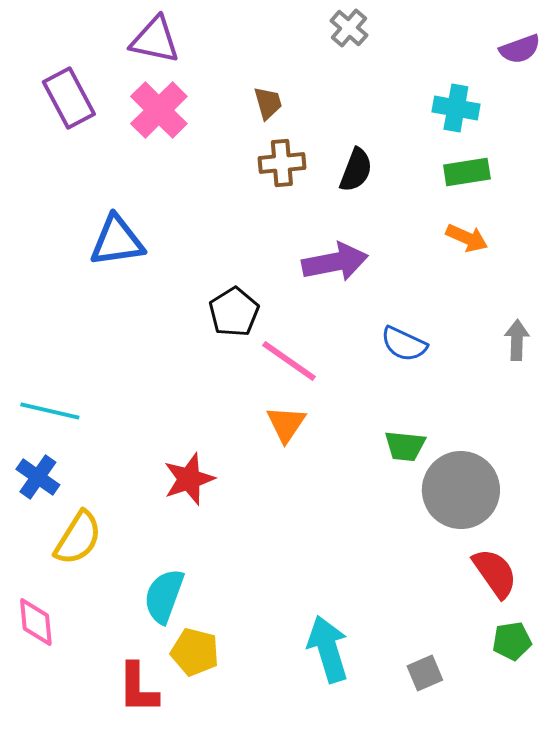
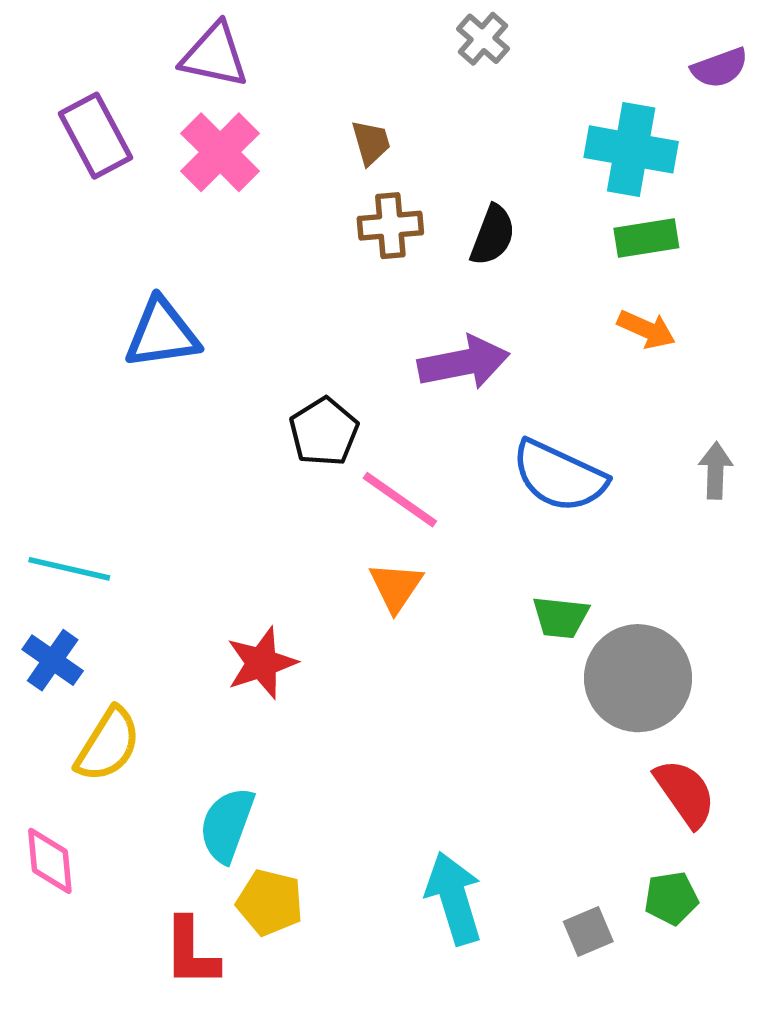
cyan cross: (456, 108) -> (631, 149), size x1.4
blue semicircle: (404, 344) -> (559, 476), size x1.5
green pentagon: (512, 641) -> (671, 898), moved

